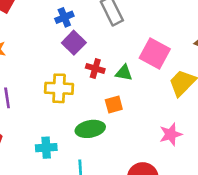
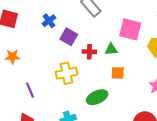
blue cross: (64, 17) -> (49, 21), moved
orange square: (114, 105) -> (118, 73), moved, turned 32

